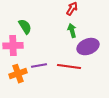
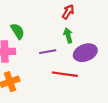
purple line: (39, 66) -> (48, 52), moved

